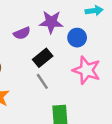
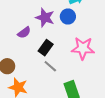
purple star: (51, 22) -> (45, 18), turned 30
blue circle: (77, 38) -> (68, 17), moved

